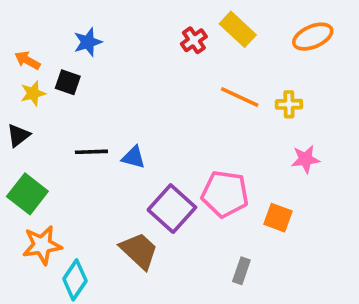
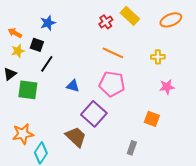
orange line: (240, 97) -> (113, 53), moved
black line: (91, 152) -> (47, 64), moved, turned -54
green square: (27, 194) -> (28, 90), moved, turned -30
pink pentagon: (225, 194) -> (112, 84), moved

